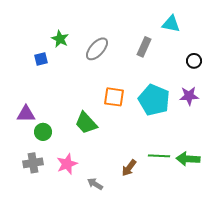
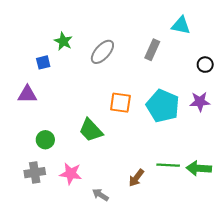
purple triangle: (26, 114) -> (27, 94), moved
pink star: (67, 164) -> (71, 174), turned 30

